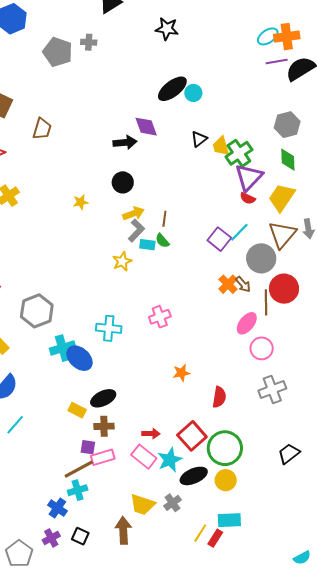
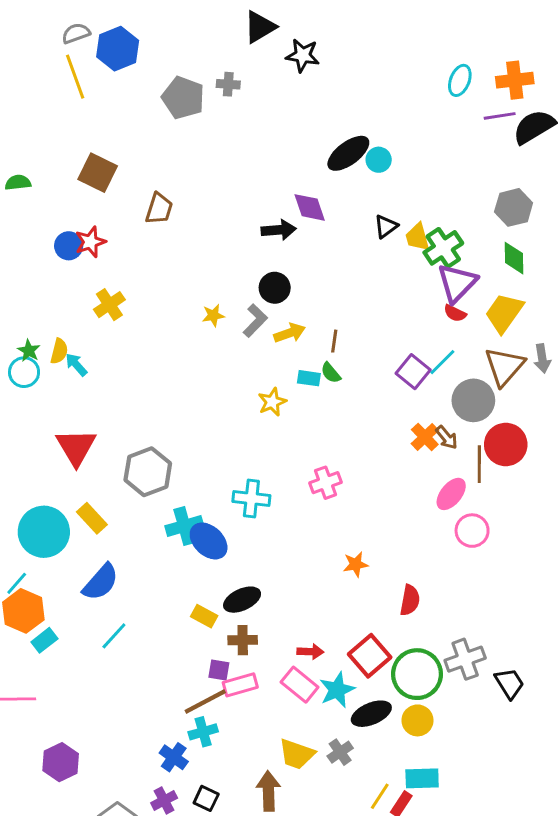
black star: (167, 29) -> (303, 55), moved
cyan ellipse: (268, 36) -> (460, 80), moved, turned -35
gray L-shape: (136, 231) -> (255, 321), moved
gray cross: (272, 389) -> (465, 659), moved
black trapezoid: (289, 454) -> (509, 683), turned 95

